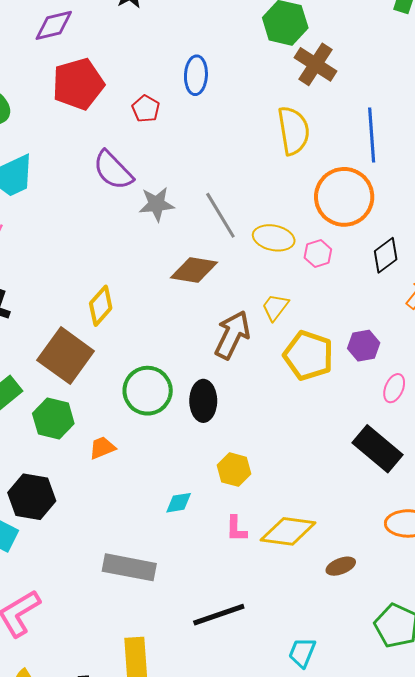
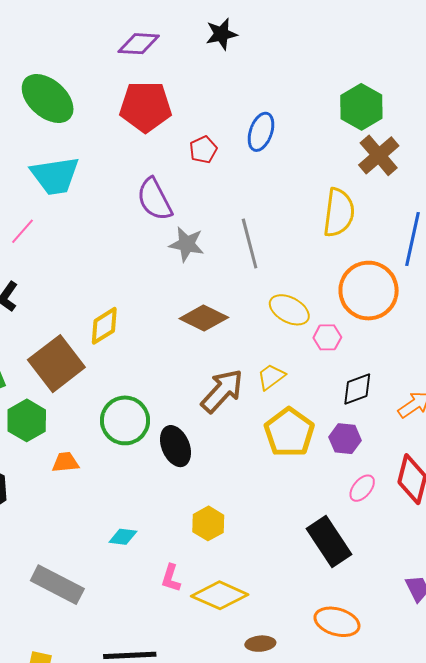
gray line: (220, 215) -> (250, 243), moved
black diamond: (386, 255) -> (357, 389), moved
black ellipse: (203, 401) -> (176, 446), turned -39
yellow hexagon: (234, 470) -> (208, 523), moved

